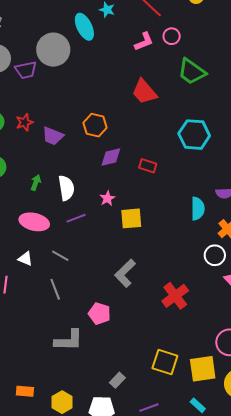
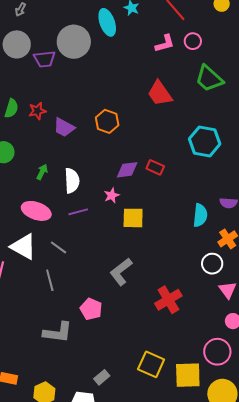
purple diamond: (111, 157) -> (127, 170), moved
white triangle: (25, 259) -> (23, 247), size x1.8

